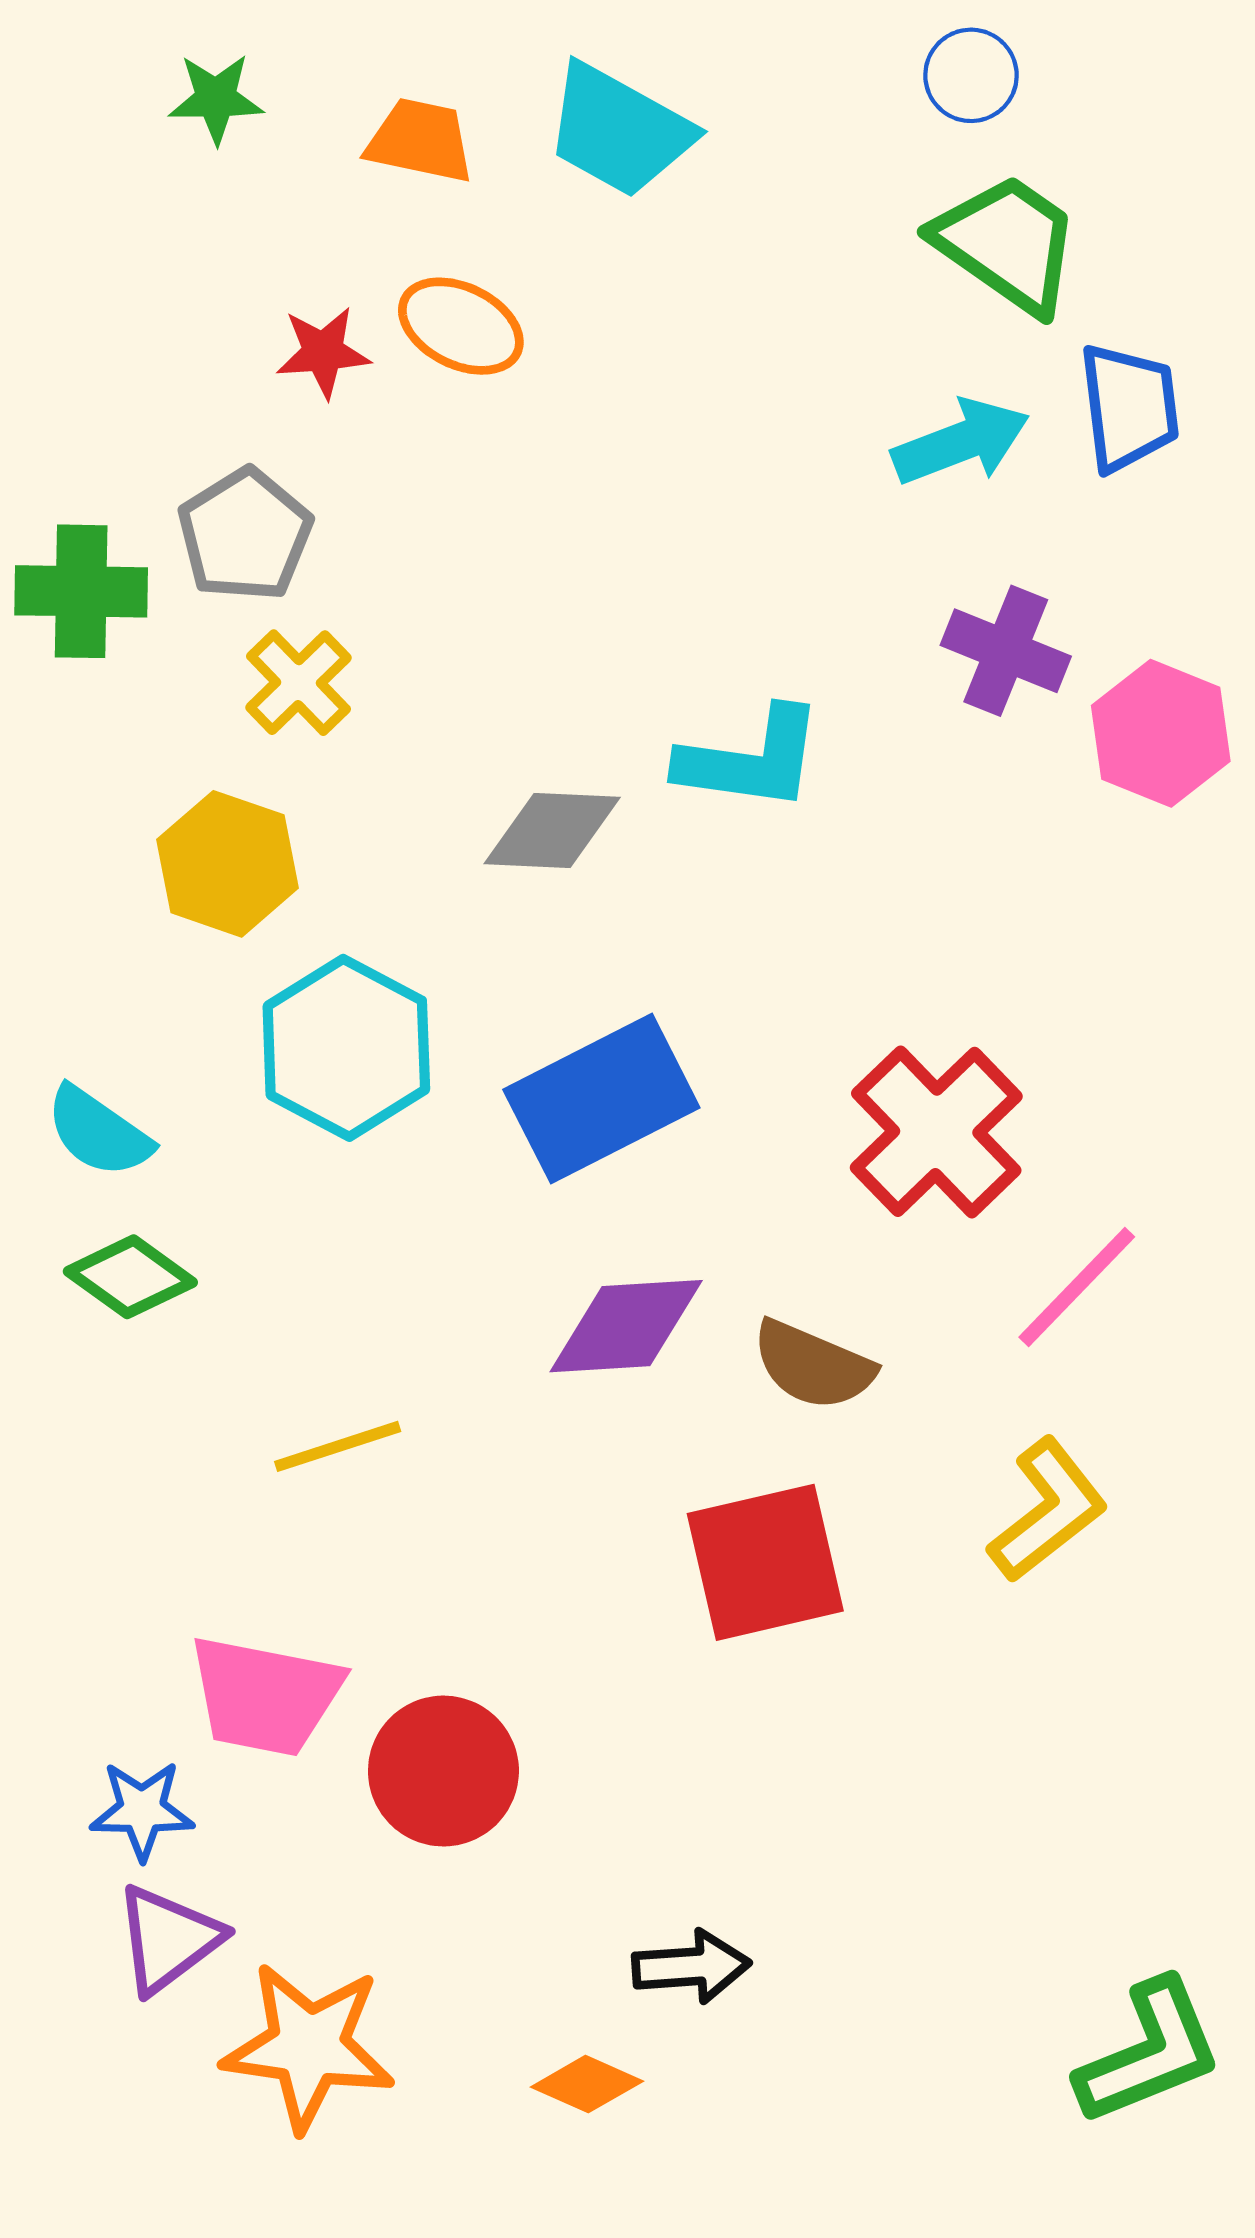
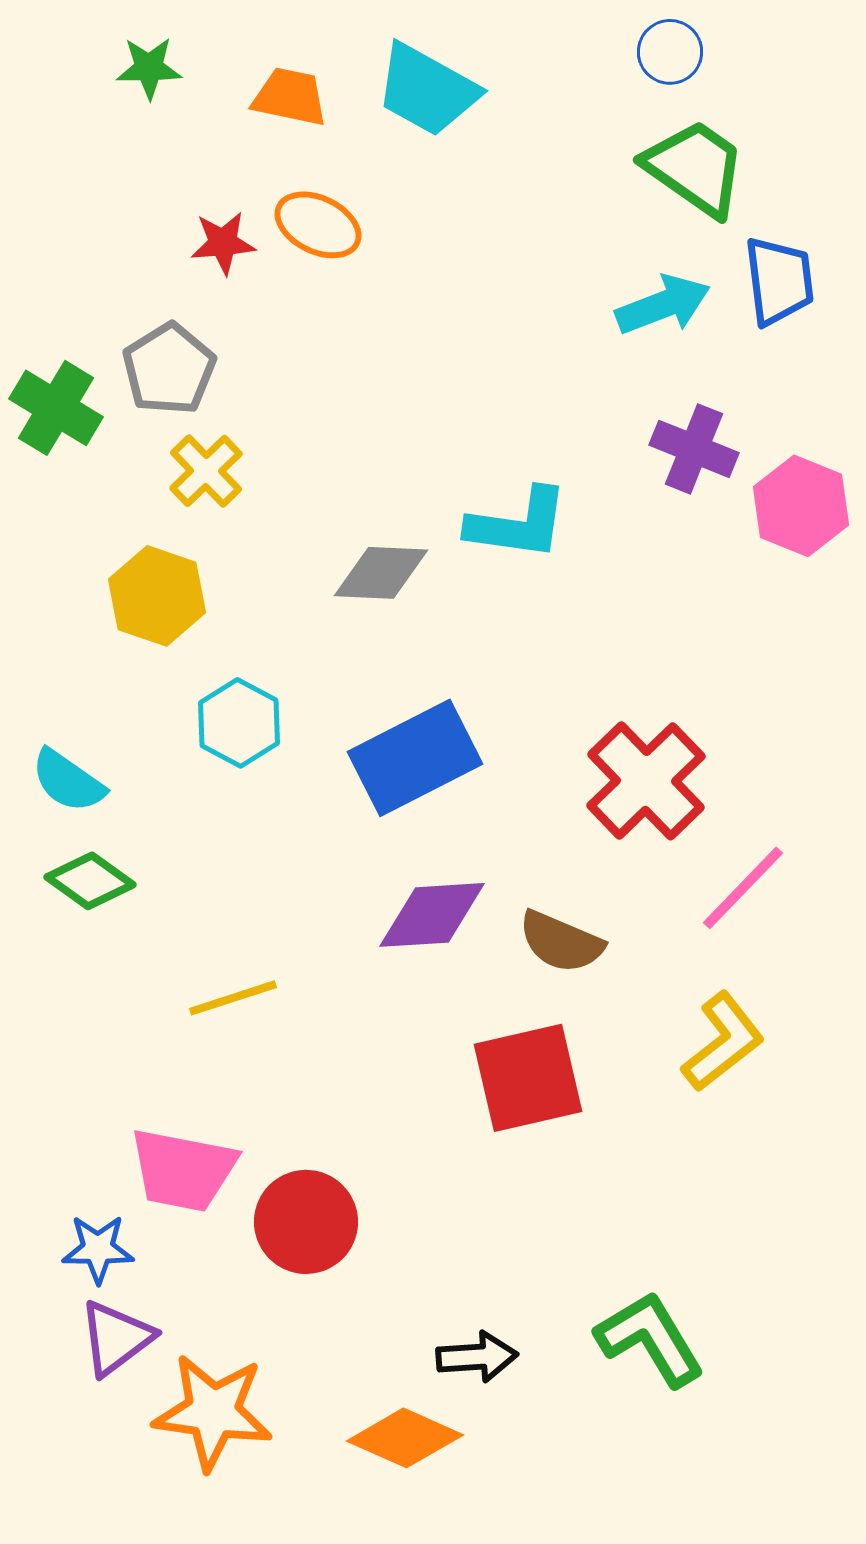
green cross: (81, 591) -> (56, 408), turned 30
cyan hexagon: (346, 1048) -> (239, 723), size x0.7
green L-shape: (1149, 2052) -> (650, 1339), moved, turned -99
orange diamond: (587, 2084) -> (405, 1438), size x1.5

